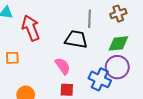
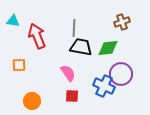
gray line: (89, 19) -> (74, 28), moved
green diamond: (118, 43) -> (108, 48), moved

